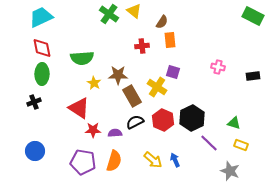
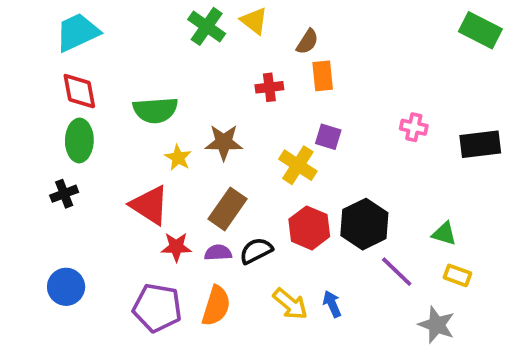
black rectangle: (253, 76) -> (480, 144), size x1.5
brown rectangle: (132, 96) -> (228, 209), moved, turned 65
black semicircle: (135, 122) -> (256, 251), moved

